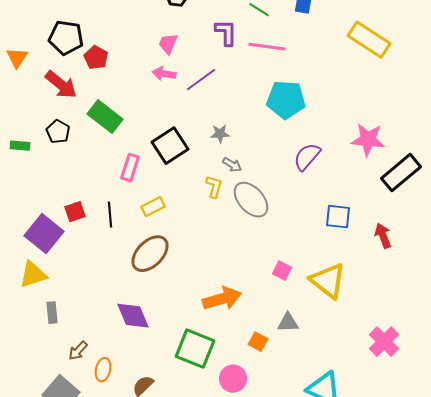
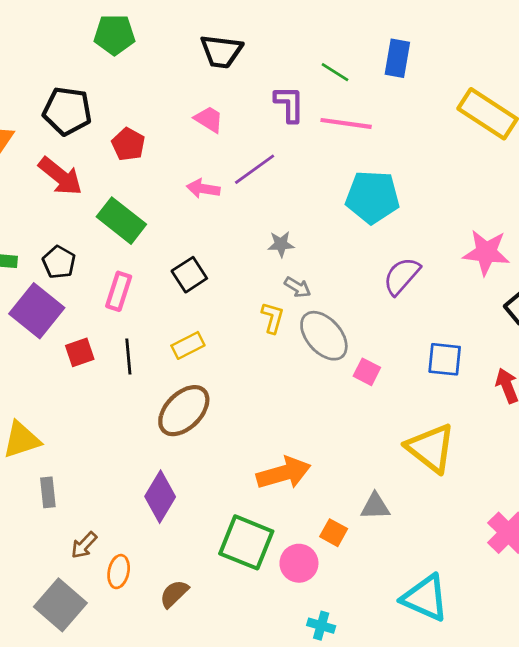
pink trapezoid: (168, 44) -> (209, 119), turned 100
red pentagon: (96, 58) -> (128, 144), moved
pink arrow: (164, 74) -> (203, 189), moved
black pentagon: (58, 132) -> (59, 262), moved
black square: (170, 146) -> (189, 275), moved, size x0.7
pink rectangle: (130, 168) -> (119, 291), moved
purple square: (44, 234) -> (37, 311), moved
pink square: (282, 271) -> (367, 372), moved
purple diamond: (133, 316) -> (160, 497), turned 54
pink circle: (233, 379) -> (299, 563), moved

